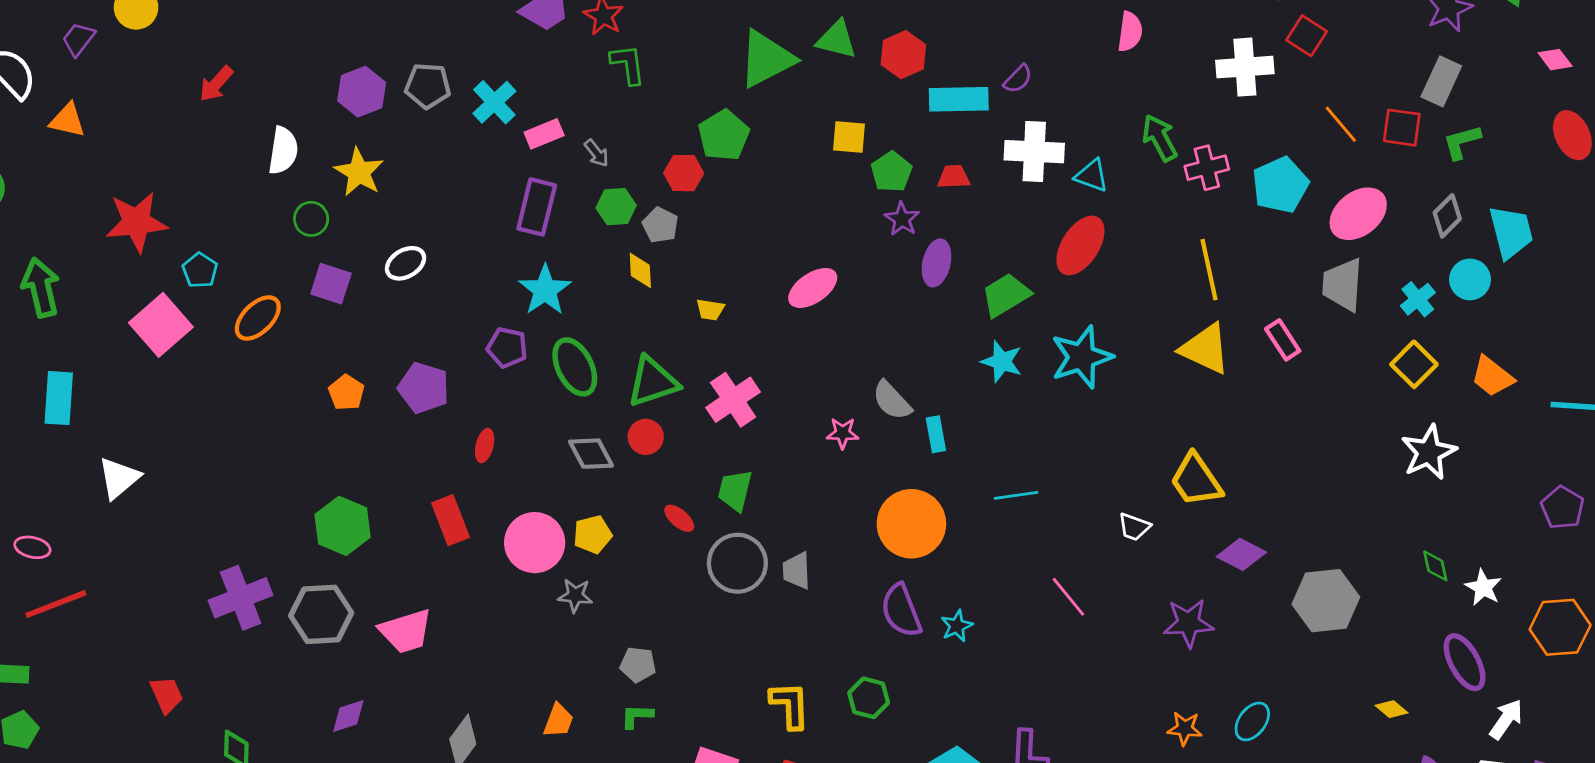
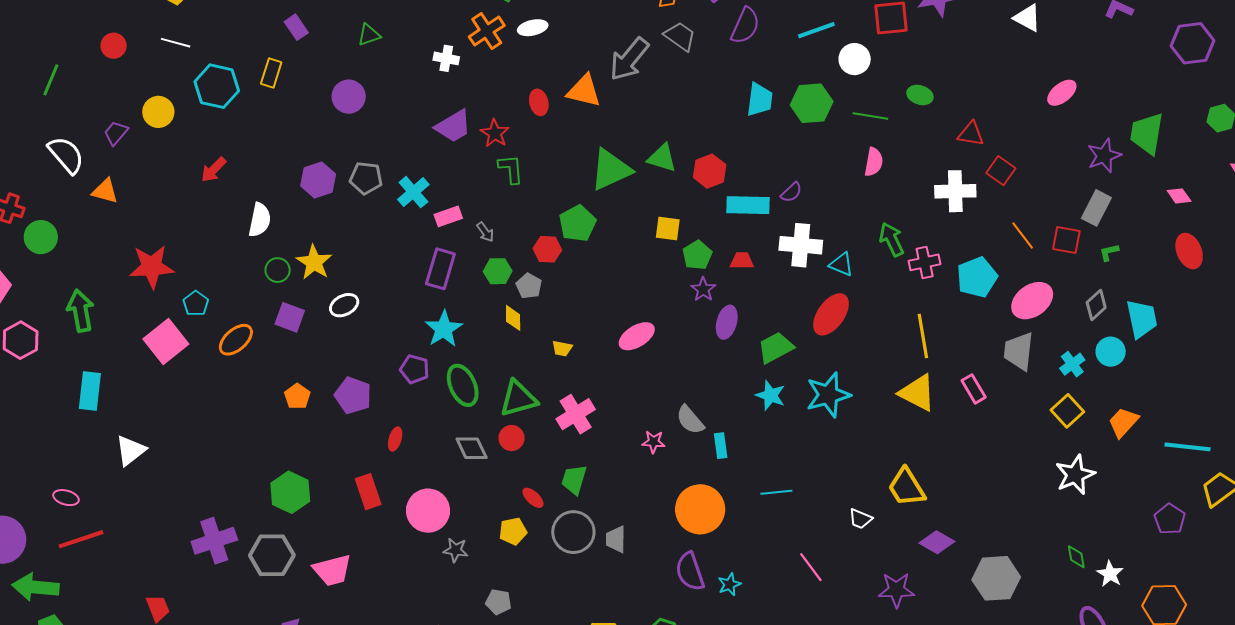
green L-shape: (1462, 142) -> (1109, 252), size x0.7
yellow star: (359, 172) -> (314, 262), moved
orange trapezoid: (1492, 376) -> (1123, 422), turned 92
yellow pentagon: (593, 535) -> (513, 531), moved

